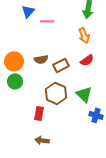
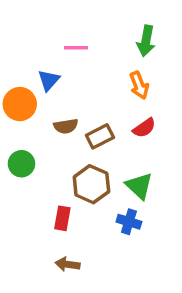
blue triangle: (28, 11) -> (49, 80), moved
pink line: (47, 21) -> (76, 48), moved
orange circle: (14, 61) -> (20, 104), moved
blue cross: (96, 115) -> (129, 222), moved

